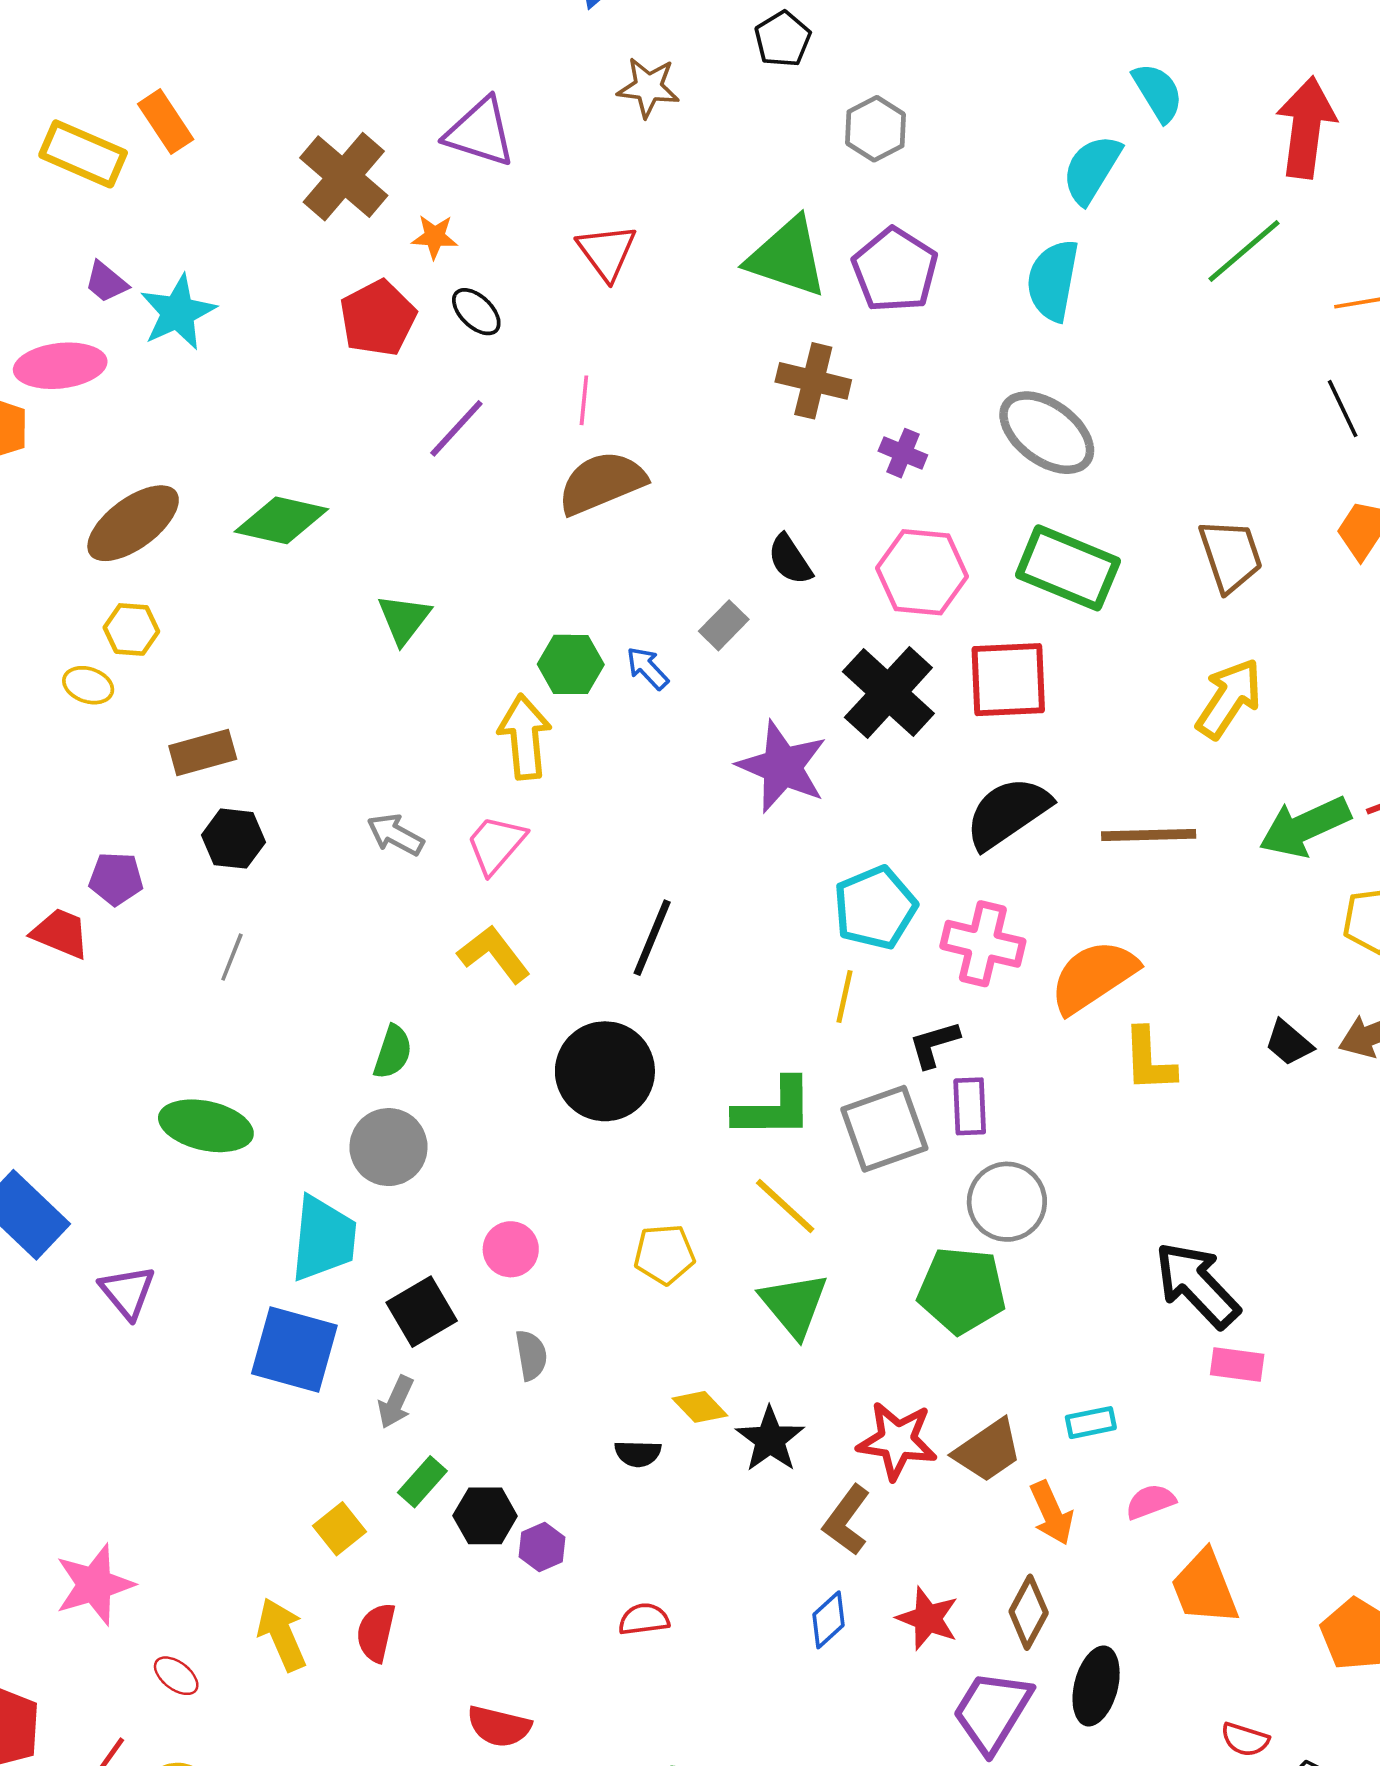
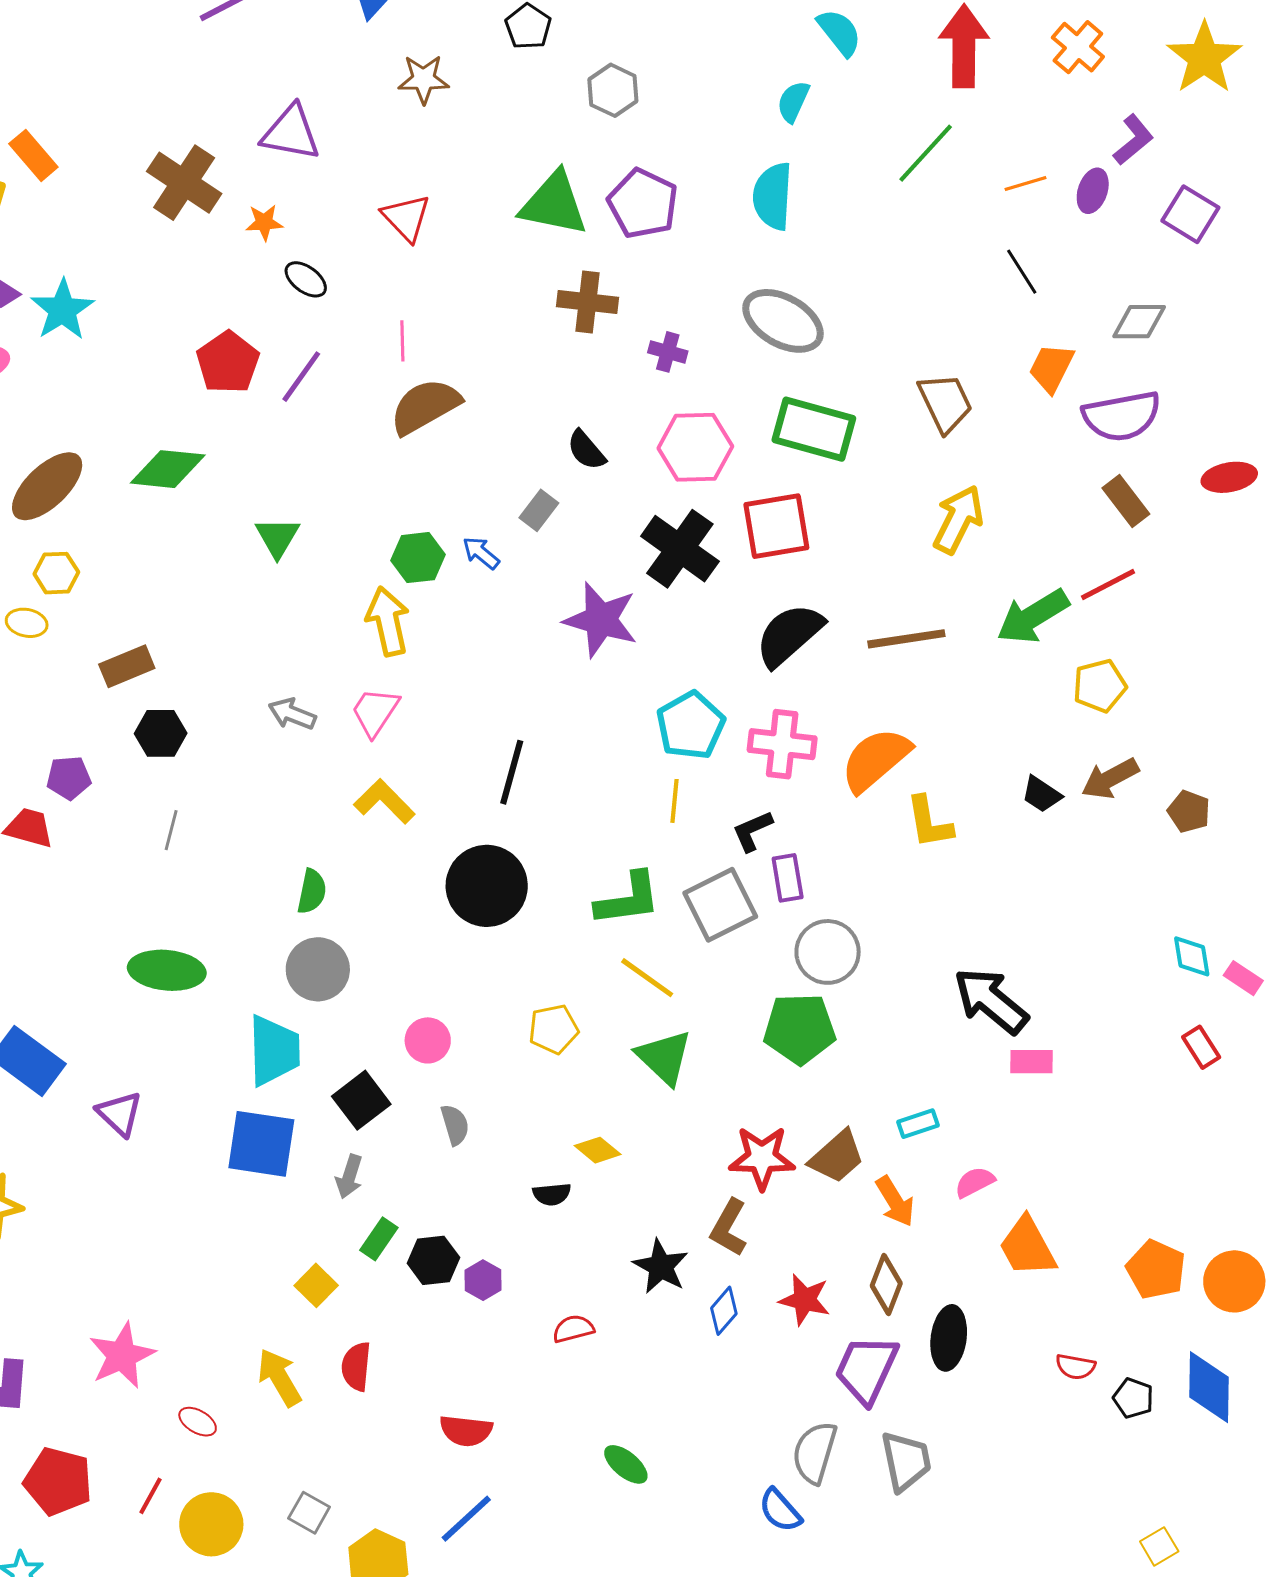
cyan semicircle: (1092, 169) -> (793, 102), size x0.7
red pentagon: (378, 318) -> (228, 362), moved
black star: (770, 1439) -> (661, 1266), moved

